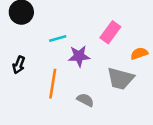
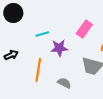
black arrow: (19, 65) -> (11, 55), turned -136

